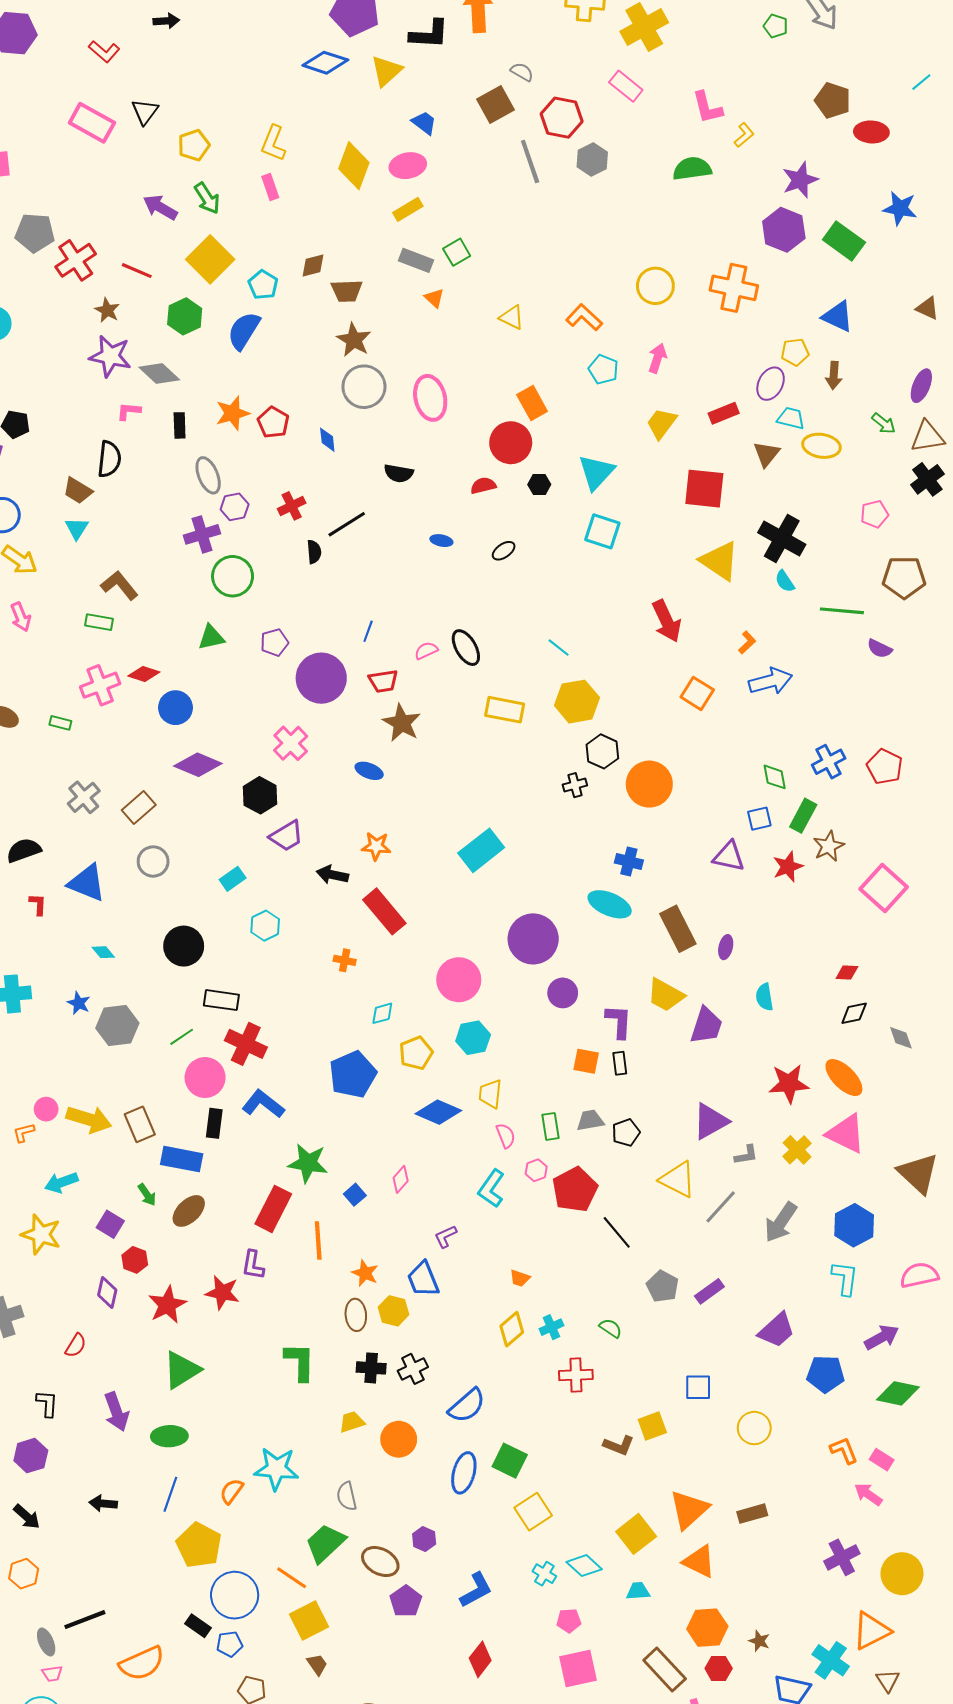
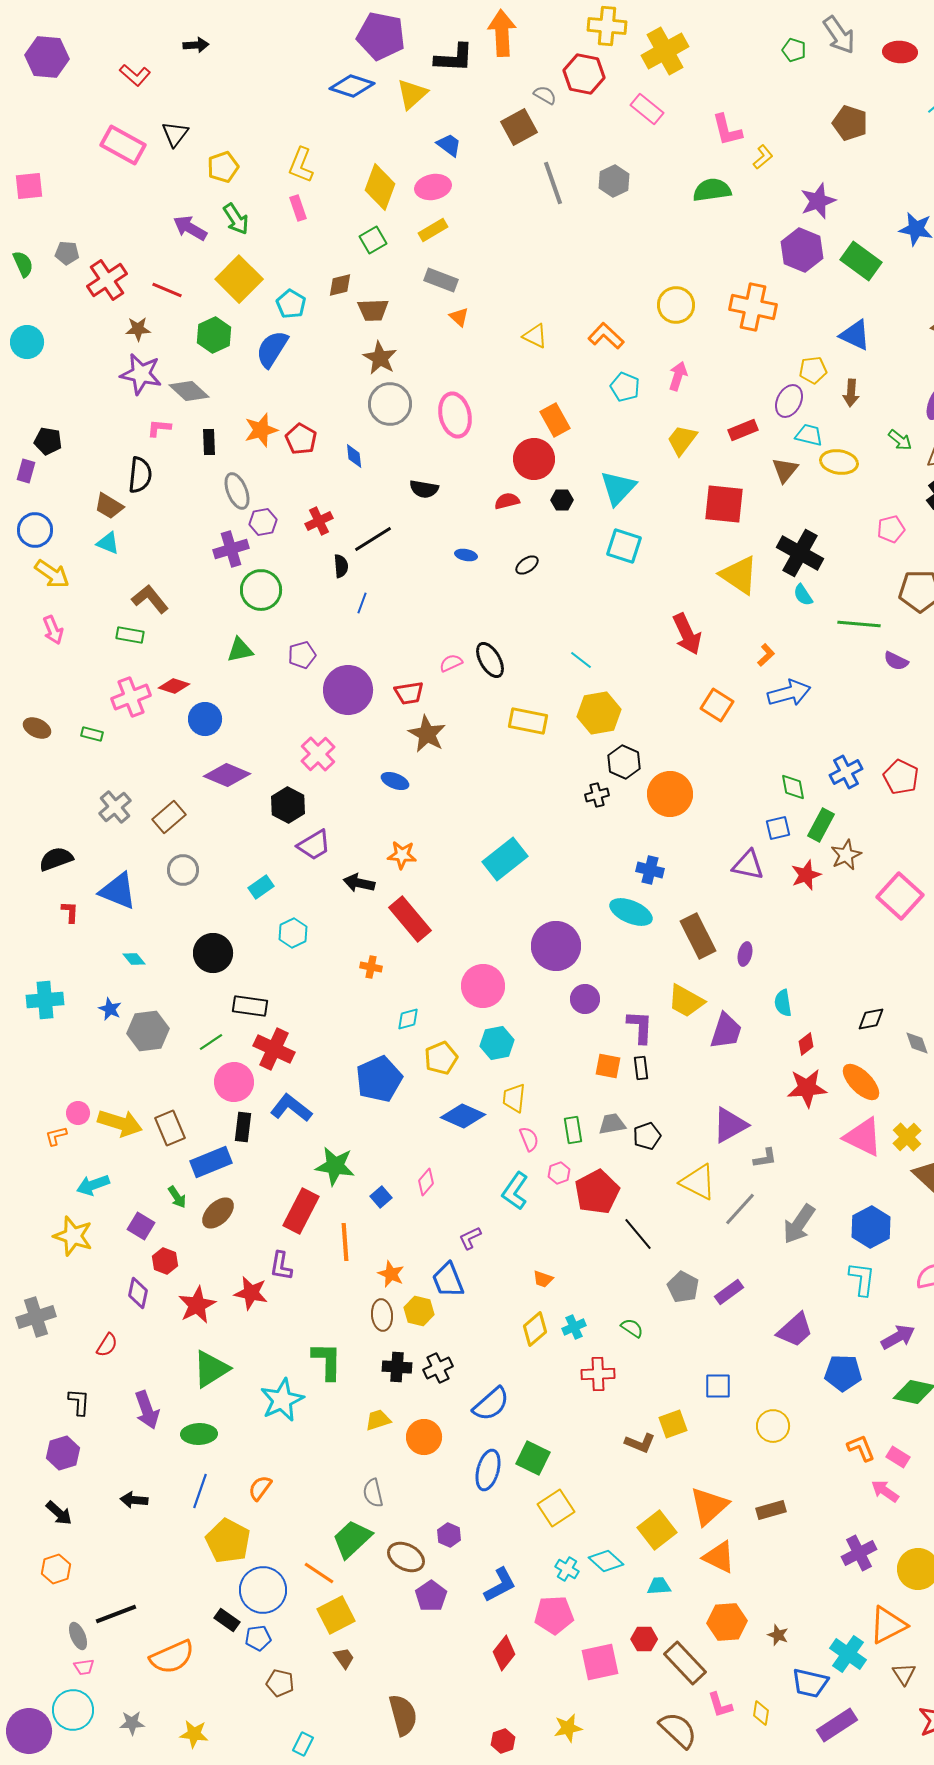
red hexagon: (562, 118) -> (584, 74), moved
red ellipse: (871, 132) -> (900, 52), moved
gray pentagon: (35, 233) -> (67, 253), size x0.6
green square: (457, 252) -> (373, 240), moved
brown star: (107, 310) -> (138, 329), turned -30
cyan triangle: (77, 528) -> (108, 543), turned -40
blue line: (368, 631) -> (362, 603), moved
red diamond: (847, 973) -> (806, 1044), moved, turned -40
yellow cross: (797, 1150) -> (907, 1137), moved
blue rectangle: (182, 1159) -> (211, 1162), turned -33
cyan star: (276, 1469) -> (282, 1400), moved, turned -30
pink pentagon: (569, 1621) -> (554, 1615), moved, size x1.6
red hexagon: (719, 1668) -> (644, 1639), moved

